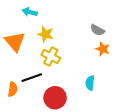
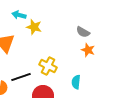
yellow star: (46, 34) -> (34, 27), moved
yellow cross: (51, 56) -> (48, 66), moved

